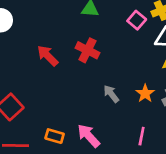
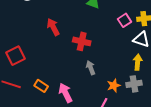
red cross: (87, 50) -> (82, 41), moved, turned -30
orange star: (145, 93) -> (114, 86), moved

